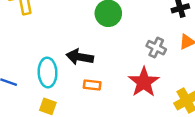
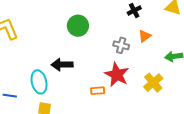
orange rectangle: (92, 85) -> (98, 91), moved

